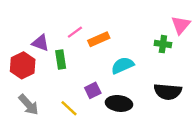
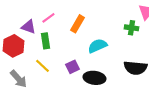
pink line: (75, 32) -> (48, 18), moved
orange rectangle: (99, 39) -> (77, 24), turned -36
yellow line: (69, 108) -> (42, 66), moved

